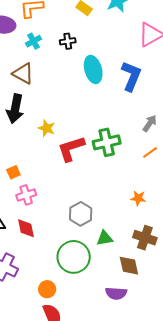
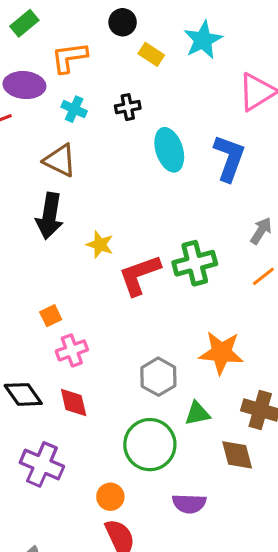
cyan cross: (34, 41) -> (74, 109), turned -35
orange star: (138, 198) -> (221, 353), moved, size x1.8
purple semicircle: (116, 293) -> (189, 504), moved

